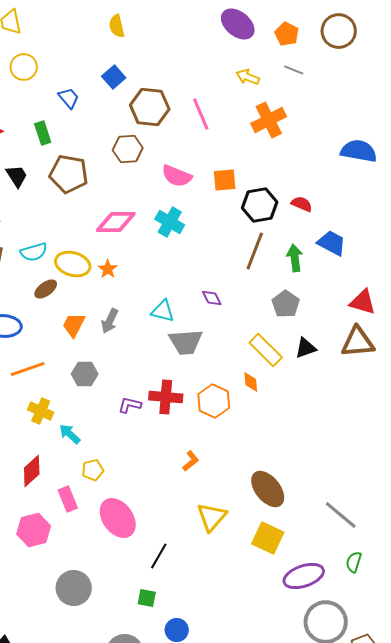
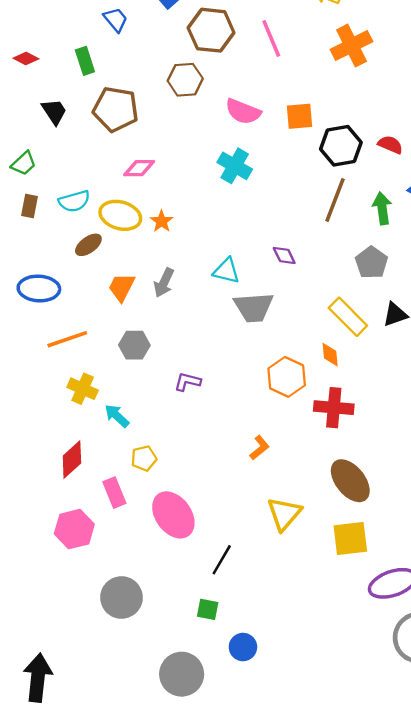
pink diamond: (116, 222) -> (139, 168), moved, size x0.7
red cross: (166, 397) -> (334, 408), moved
yellow square: (268, 538) -> (350, 539), turned -32

